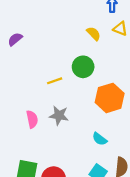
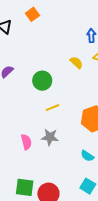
green circle: (83, 67) -> (42, 81), moved
yellow line: (55, 81) -> (52, 108), moved

